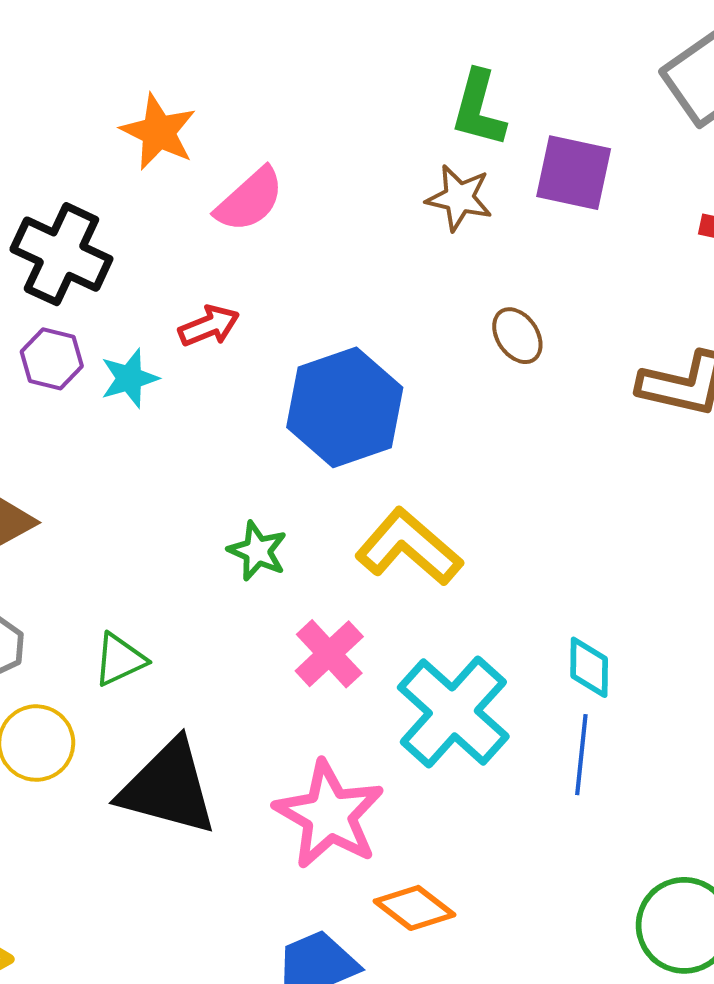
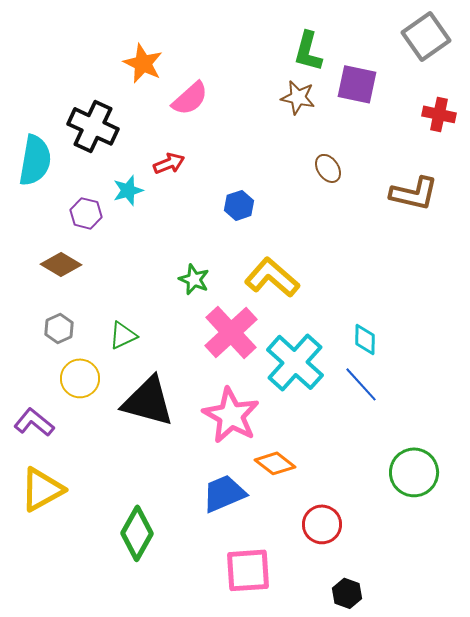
purple hexagon: (52, 359) -> (86, 213), moved
blue hexagon: (345, 407) -> (239, 205), size x0.5
pink cross: (329, 654) -> (231, 332), size x1.5
blue line: (581, 755) -> (361, 384), turned -48

